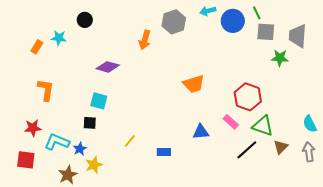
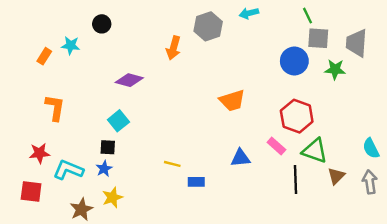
blue circle: (233, 21) -> (294, 61), moved
cyan square: (99, 101) -> (118, 121), turned 36
yellow line: (130, 141) -> (172, 164), moved, turned 64
blue star: (80, 149) -> (104, 169), moved
black line: (247, 150) -> (296, 179), turned -50

